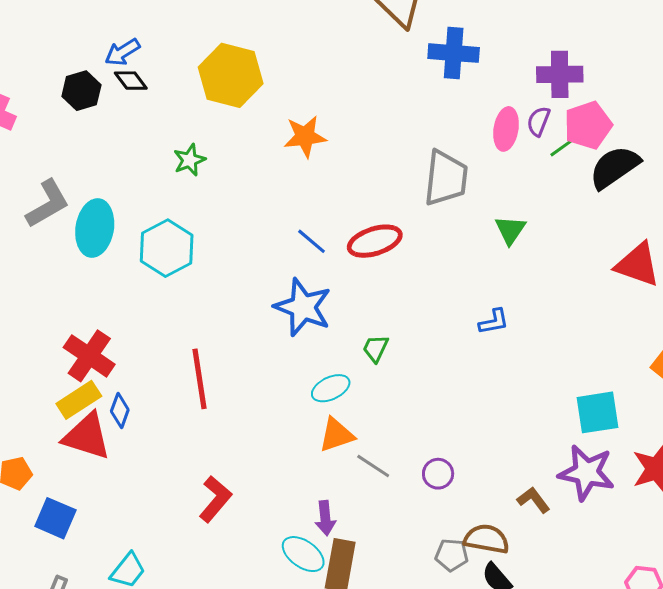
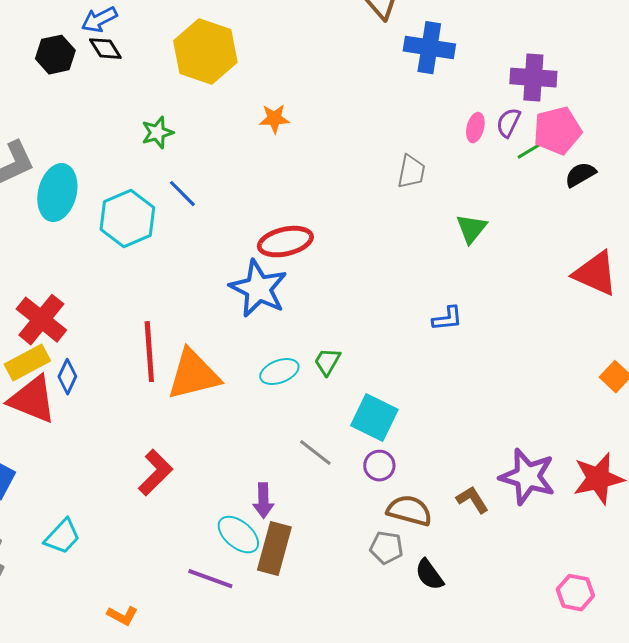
pink ellipse: (506, 129) -> (475, 128), size x0.7
orange star: (305, 136) -> (274, 119), size x0.7
black semicircle: (615, 167) -> (580, 175), size x0.6
gray trapezoid: (446, 178) -> (411, 172), size x0.6
blue line: (312, 241) -> (182, 194), moved
red ellipse: (375, 241) -> (285, 242), moved
green trapezoid: (376, 348) -> (327, 362), moved
cyan square: (598, 412) -> (374, 418), moved, turned 30
orange triangle: (337, 435) -> (193, 375), moved, size x1.5
brown semicircle: (487, 539) -> (409, 511), moved

